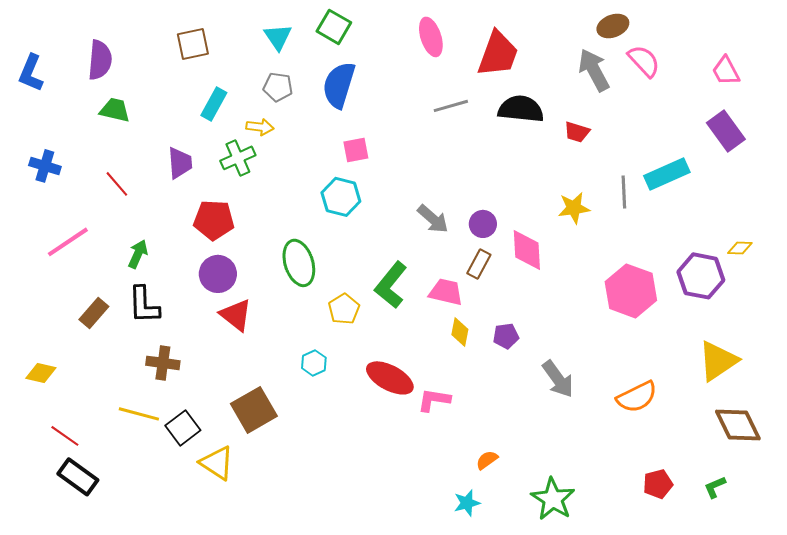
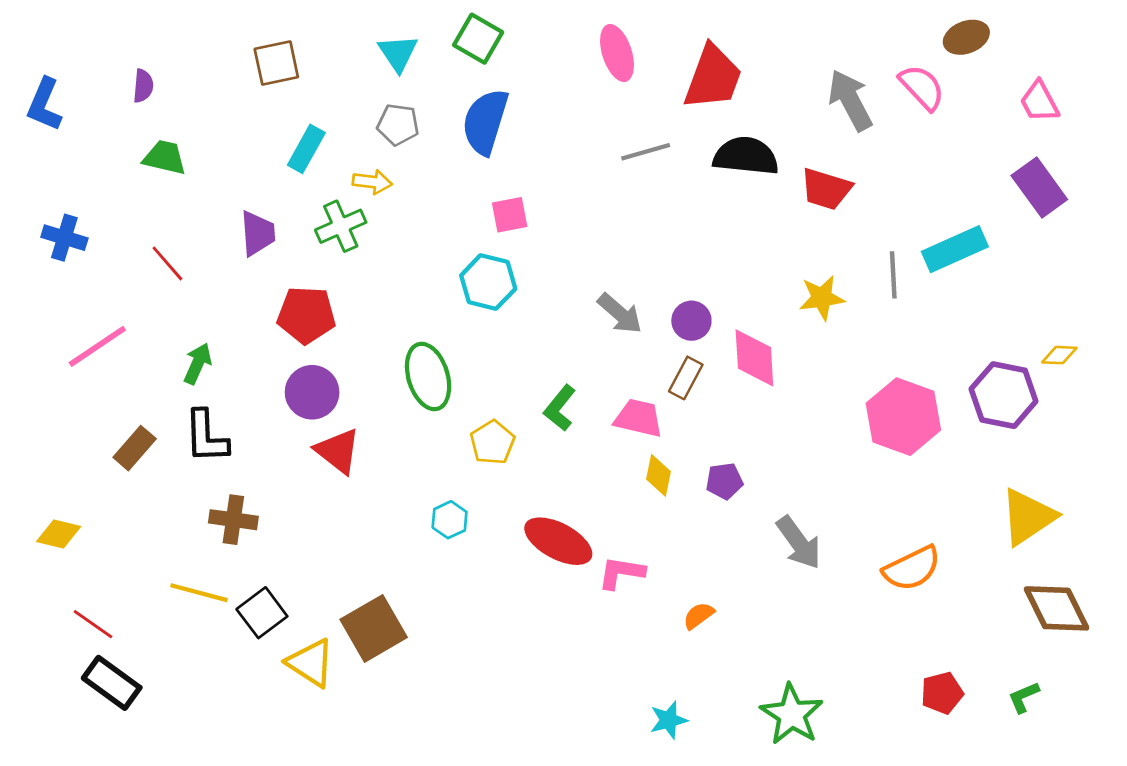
brown ellipse: (613, 26) -> (966, 37), moved
purple semicircle: (100, 60) -> (143, 86), size x0.6
red trapezoid: (577, 132) -> (826, 189), size x1.4
green L-shape: (391, 285) -> (560, 408), size x0.7
brown square: (254, 410) -> (374, 628), moved
orange semicircle: (487, 460) -> (699, 616), moved

